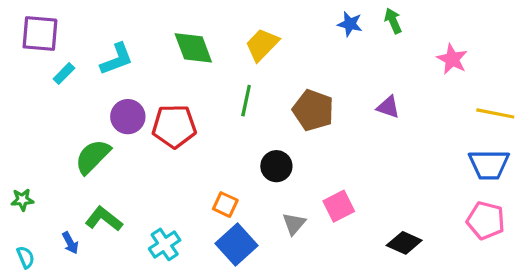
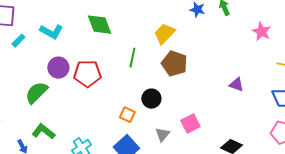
yellow trapezoid: (262, 45) -> (164, 34), moved
cyan L-shape: (117, 59) -> (51, 32), turned 50
purple triangle: (388, 107) -> (236, 85), moved
orange square: (225, 205) -> (127, 115), moved

